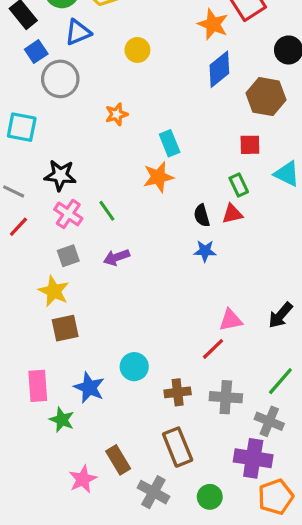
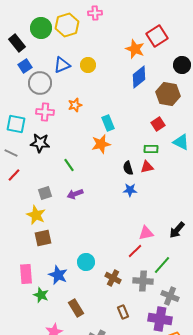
blue triangle: (78, 32) -> (62, 65), moved
cyan square: (22, 127) -> (16, 124), moved
red square: (250, 145) -> (158, 124), turned -32
green rectangle: (239, 185) -> (151, 149), turned -64
pink cross: (68, 214) -> (45, 112), moved, turned -30
green line: (280, 381) -> (162, 265), moved
brown cross: (178, 392) -> (113, 278), turned 35
brown rectangle: (178, 447) -> (123, 312), moved, size x0.6
brown rectangle: (118, 460) -> (76, 308), moved

